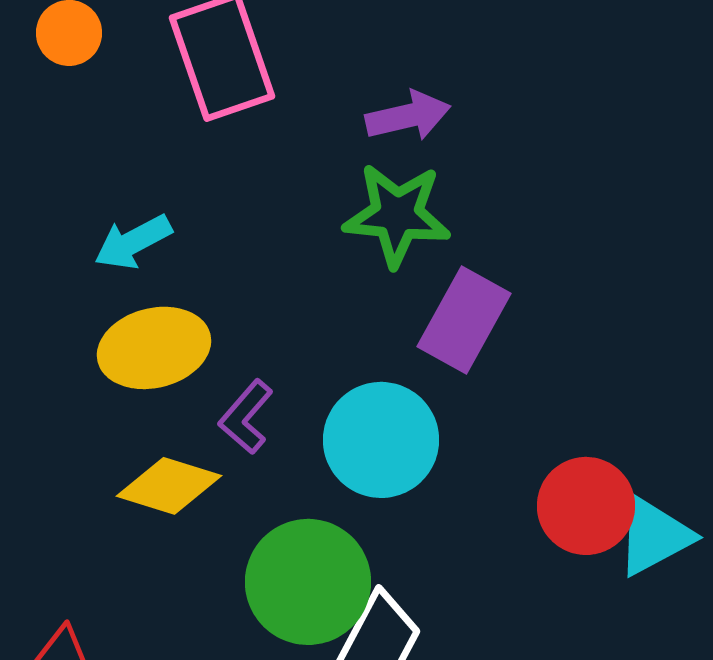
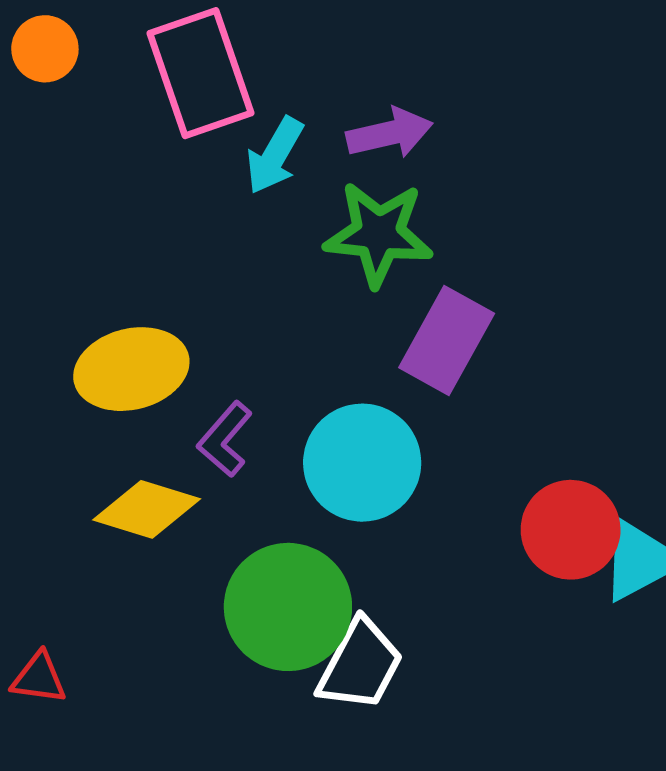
cyan arrow: (133, 242) -> (275, 156), moved, turned -32

